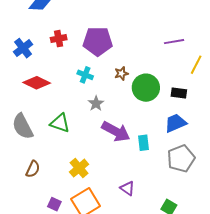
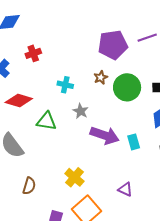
purple pentagon: (98, 41) -> (113, 45), moved
green triangle: (60, 123) -> (47, 121), moved

